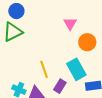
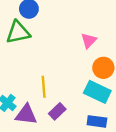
cyan rectangle: (76, 69) -> (97, 92), moved, turned -50

